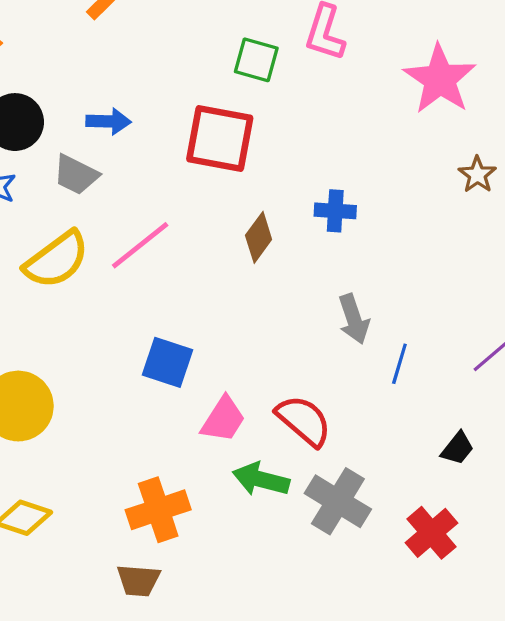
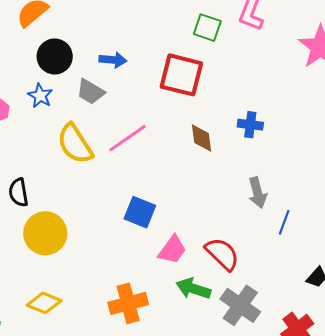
brown diamond: (259, 237) -> (202, 138), turned -48
yellow semicircle: (56, 260) -> (75, 144), turned 90

